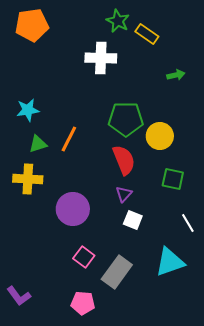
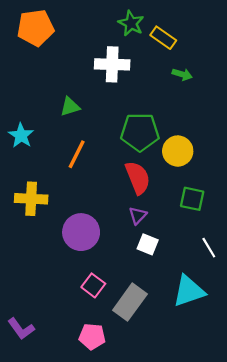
green arrow: (176, 75) -> (182, 74), moved, turned 30
cyan star: (28, 110) -> (21, 135), moved, turned -30
green triangle: (38, 144) -> (70, 107), moved

